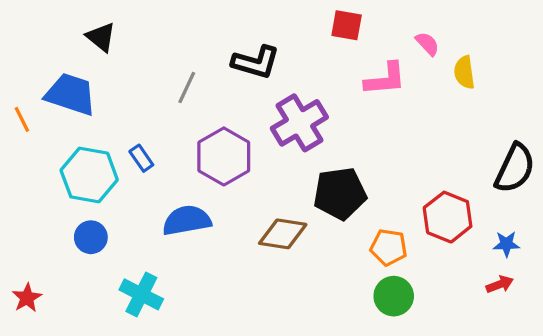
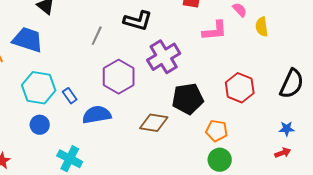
blue rectangle: (141, 158) -> (70, 96), moved
red hexagon: (448, 217) -> (240, 88), moved

